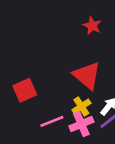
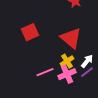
red square: (25, 90) -> (30, 32), moved

